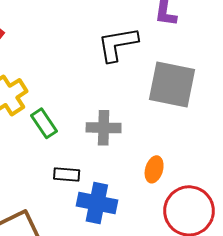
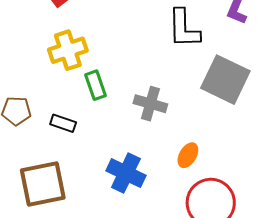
black L-shape: (118, 44) -> (184, 29), turned -96
black rectangle: (67, 175) -> (63, 123), moved

